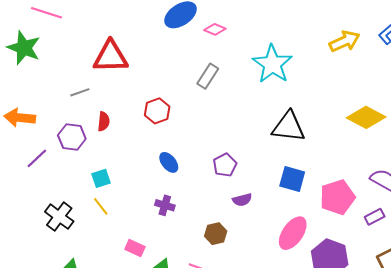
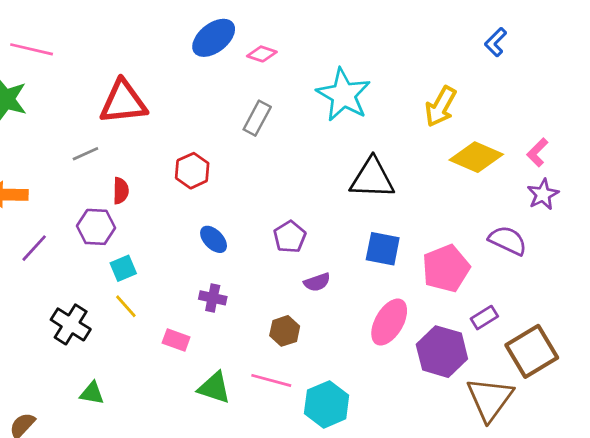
yellow arrow: (344, 41) -> (441, 107), moved, turned 148
purple hexagon: (72, 137) -> (96, 227), moved
purple rectangle: (375, 217) -> (484, 318), moved
pink rectangle: (135, 248) -> (176, 340), moved

